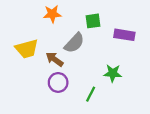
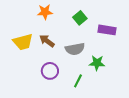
green square: (93, 21) -> (80, 18), turned -32
gray semicircle: (74, 43) -> (75, 49), moved, turned 36
brown arrow: (55, 59) -> (47, 41), moved

